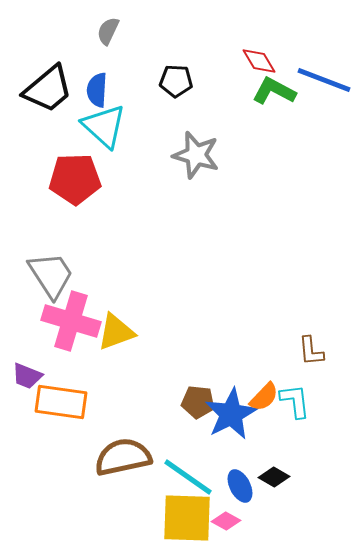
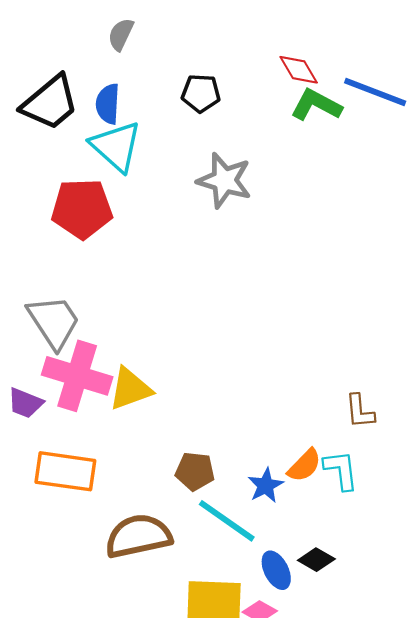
purple trapezoid: (27, 376) -> (25, 403), moved
brown pentagon: (198, 402) -> (195, 471), moved
blue star: (231, 414) -> (266, 485), size x0.6
cyan line: (188, 477) -> (227, 521), moved

